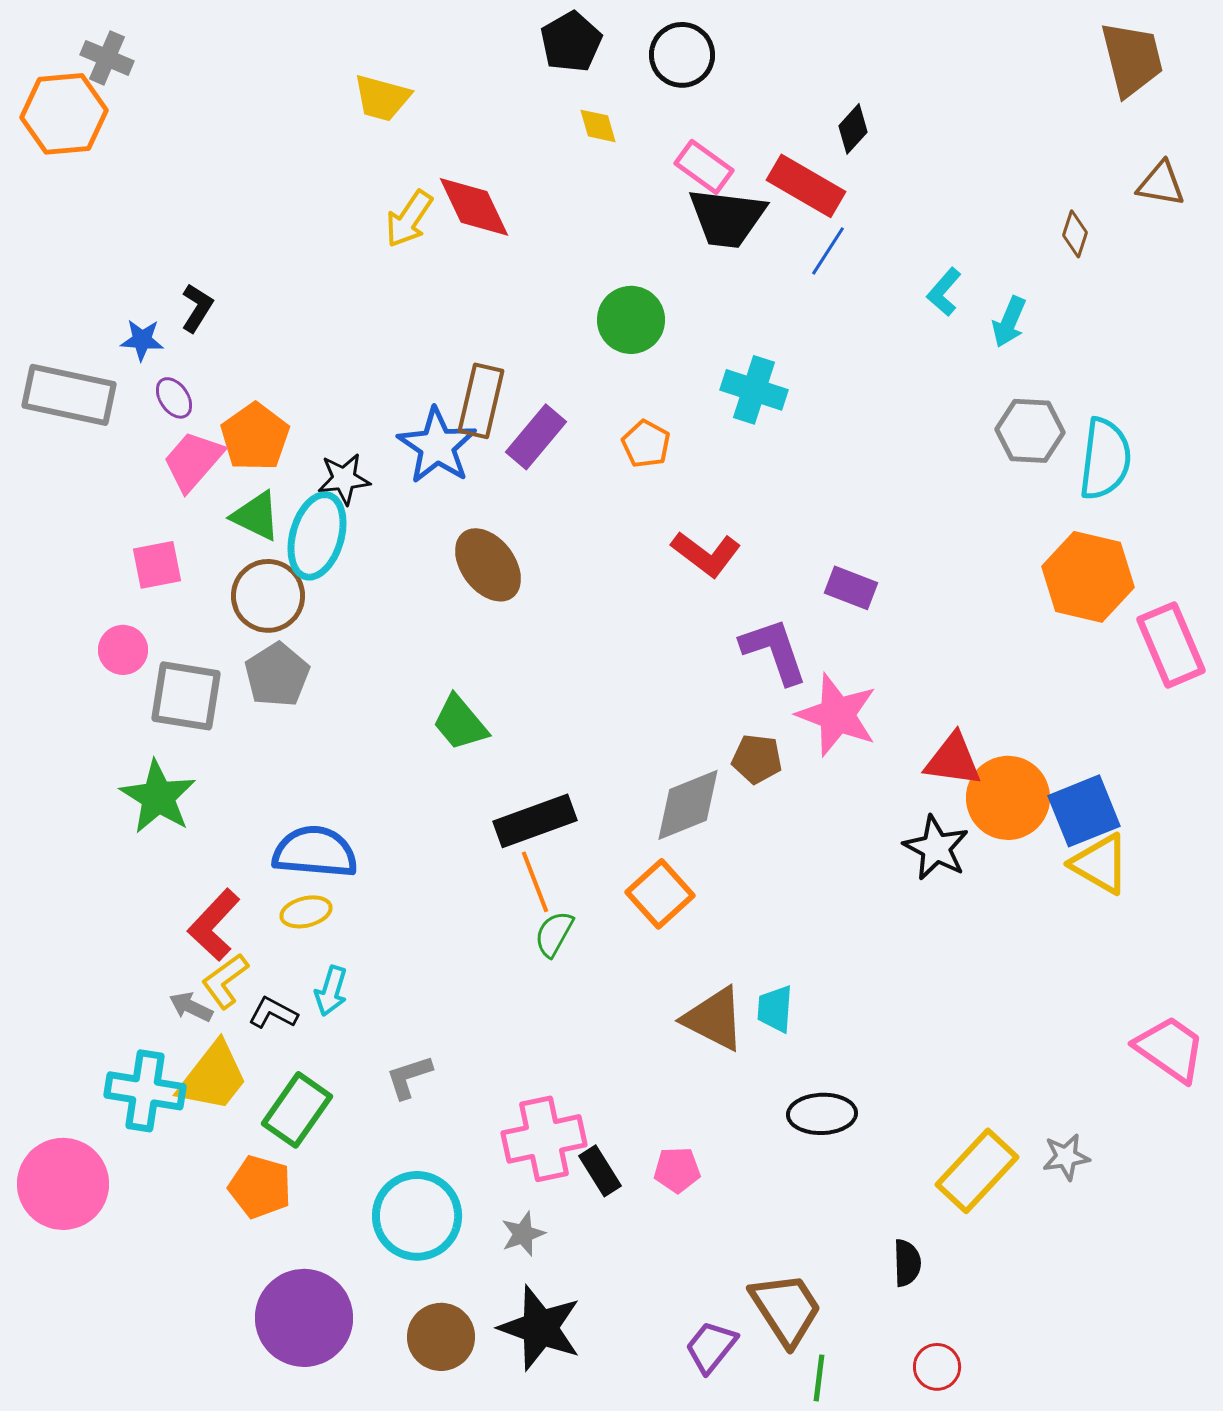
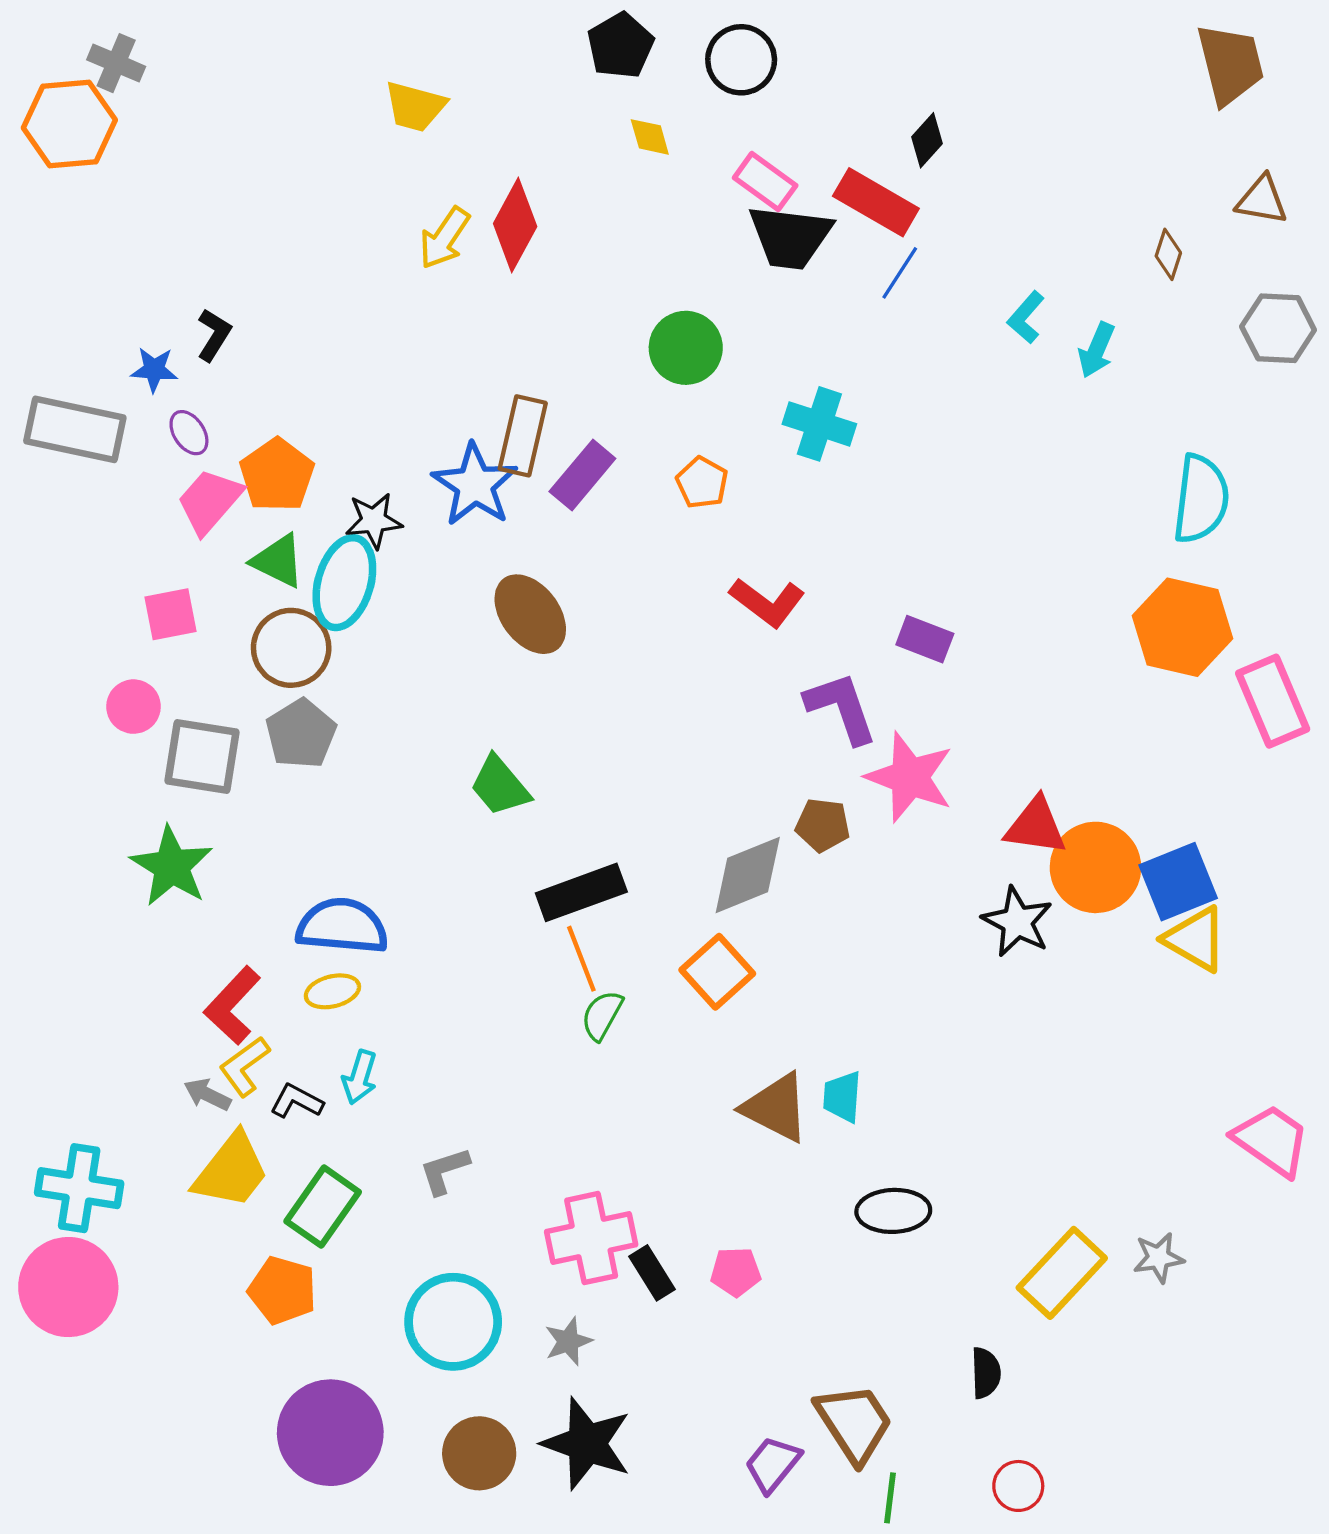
red diamond: (474, 207) -> (515, 225), turned 54
gray hexagon: (1030, 431) -> (1278, 328), moved
cyan cross: (145, 1091) -> (79, 1188), moved

